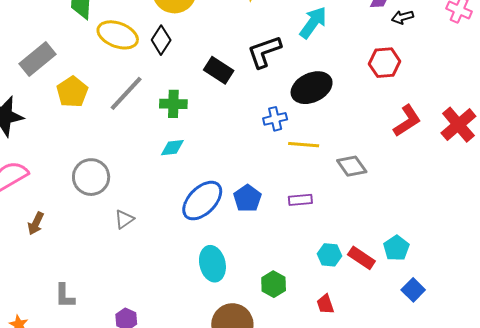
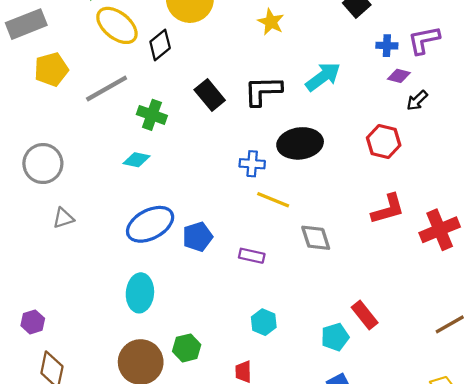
black arrow: (402, 17) -> (417, 100), turned -45
red rectangle: (361, 258) -> (365, 315), moved
green hexagon: (274, 284) -> (187, 348), moved

